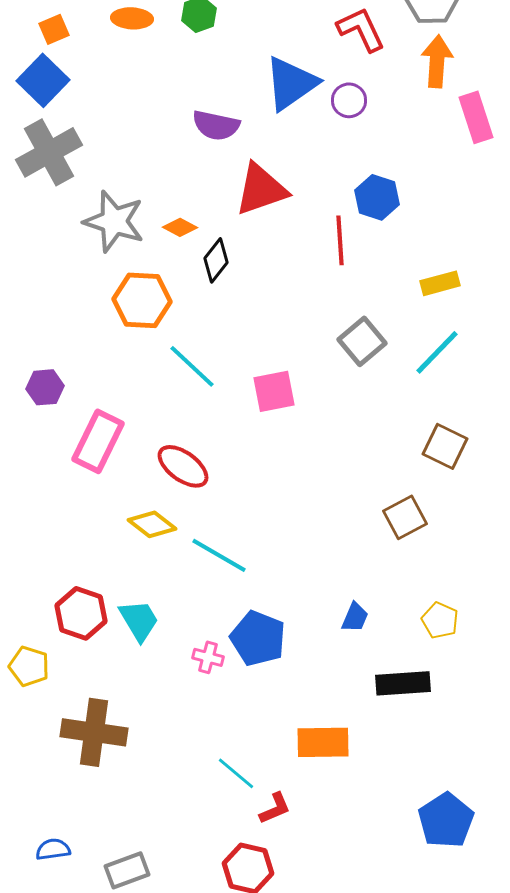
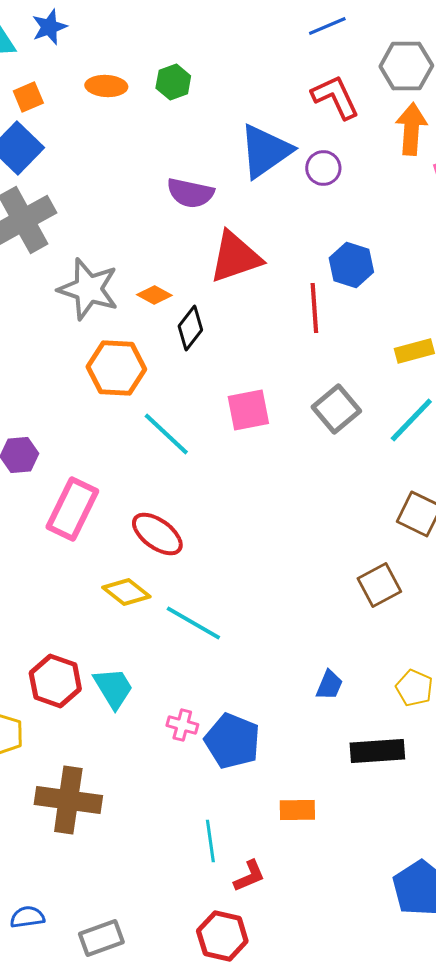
pink square: (274, 391) -> (248, 410), moved
blue pentagon: (258, 638) -> (232, 741), moved
orange rectangle: (323, 742) -> (297, 810), size x0.7
cyan line: (236, 773) -> (210, 841), turned 42

